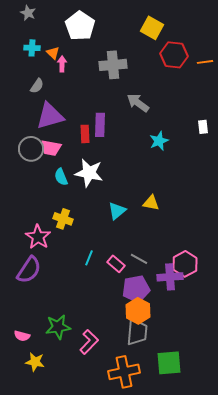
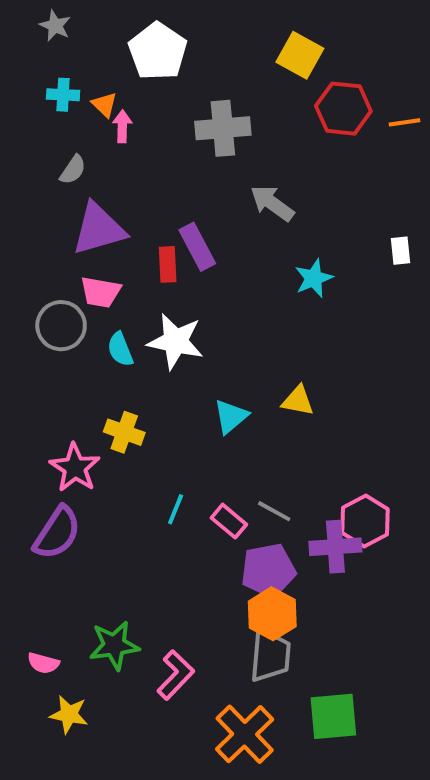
purple rectangle: (100, 125) -> (197, 247), turned -30
gray circle: (31, 149) -> (61, 326), moved
orange cross: (124, 372) -> (245, 734), turned -32

